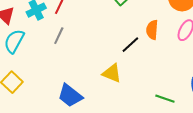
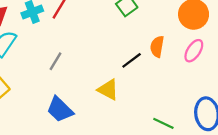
gray line: (59, 36) -> (55, 61), moved

